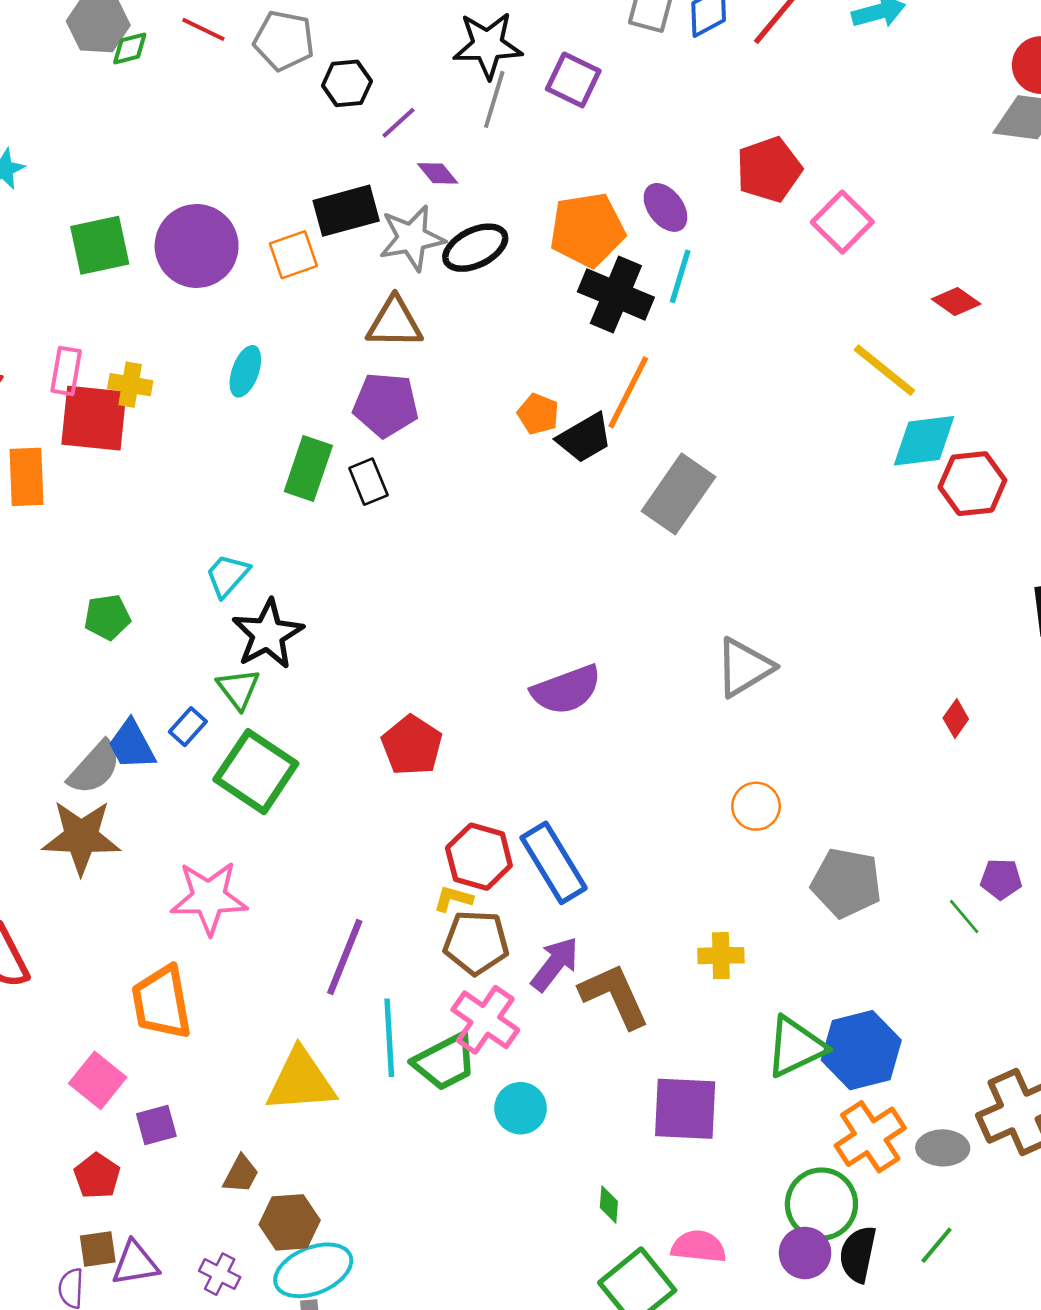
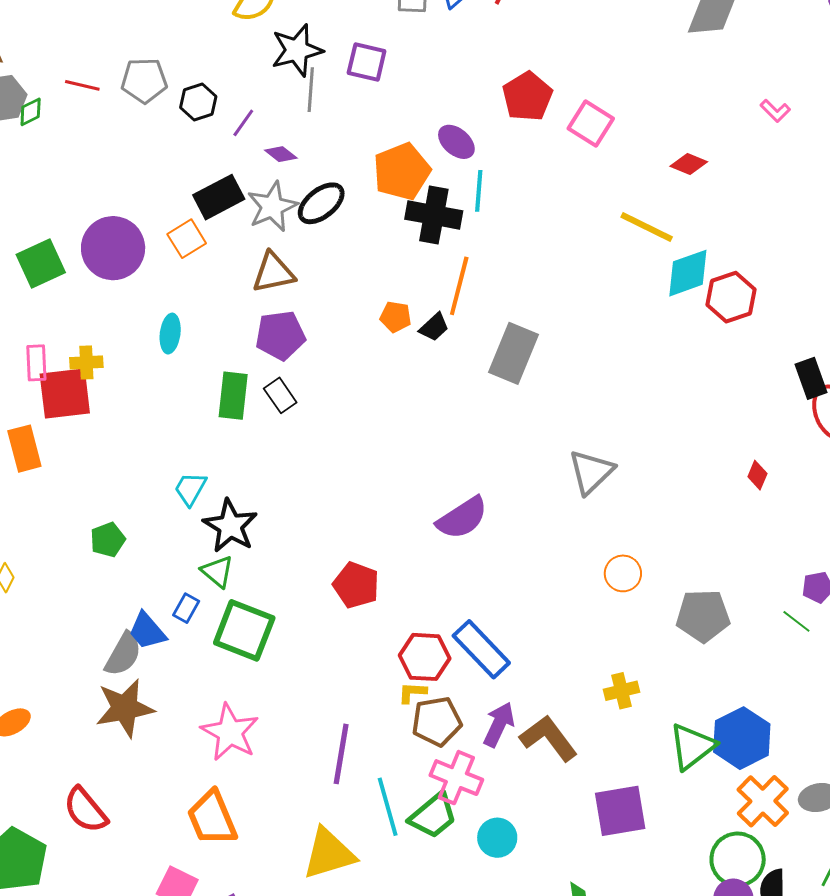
black trapezoid: (585, 438) -> (434, 327), size x0.7
pink star: (209, 898) -> (230, 732), turned -30

